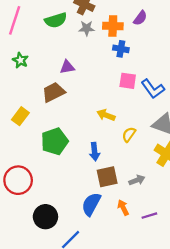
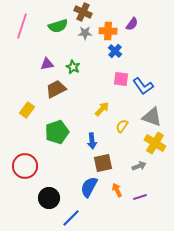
blue cross: (121, 49) -> (115, 51), turned 32
green star: (20, 60) -> (73, 67), moved
purple triangle: (67, 67) -> (47, 64), moved
yellow arrow: (106, 115) -> (102, 109), turned 112
gray arrow: (137, 180) -> (139, 166), moved

